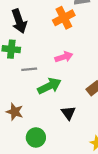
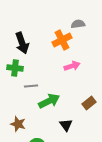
pink arrow: (64, 57) -> (72, 66), moved

